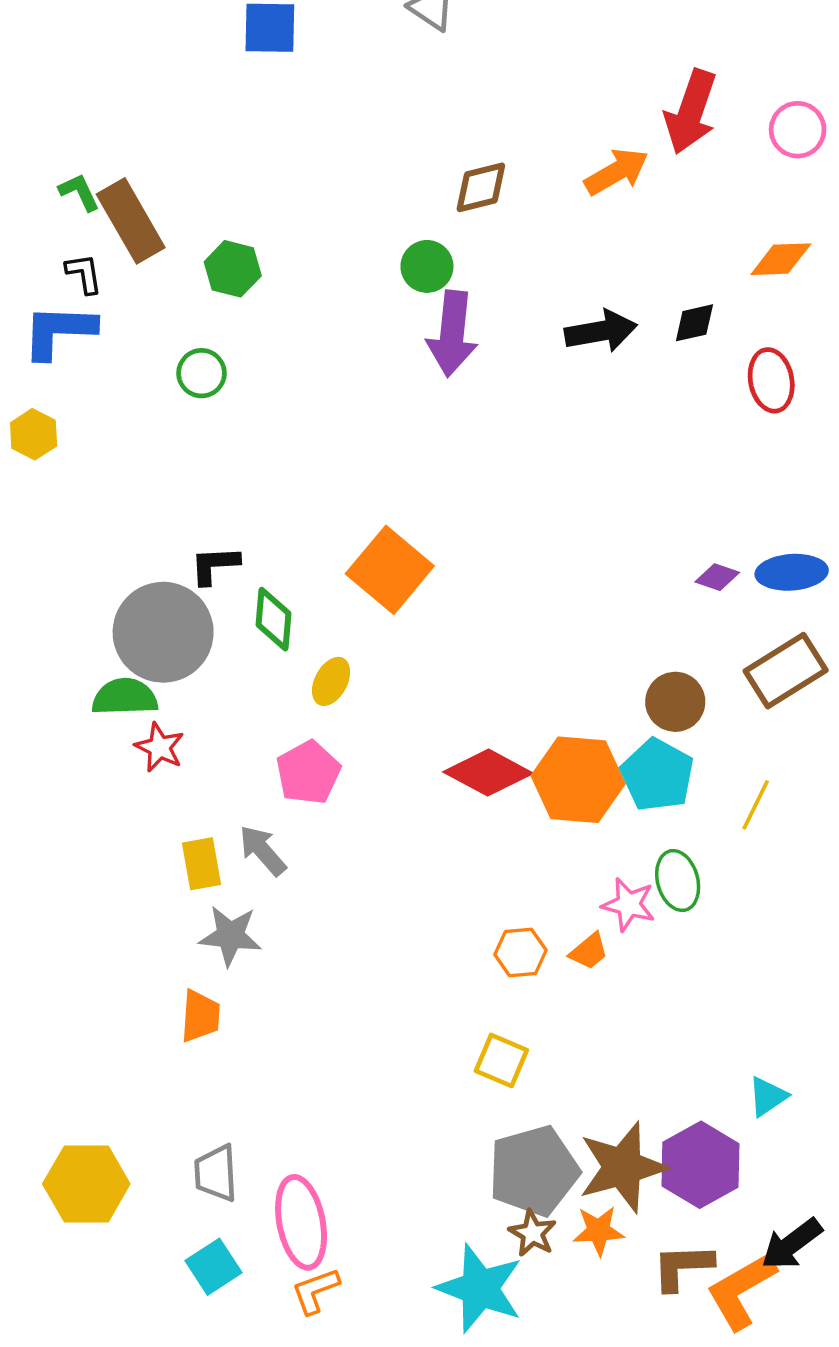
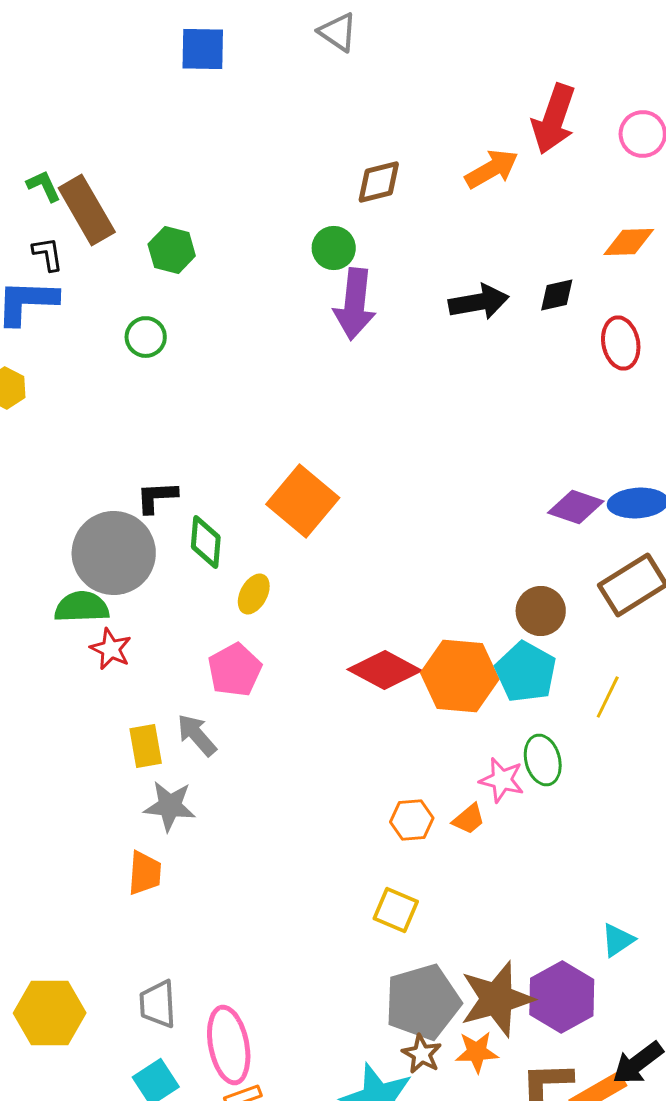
purple diamond: (717, 577) -> (576, 507), size x1.5

